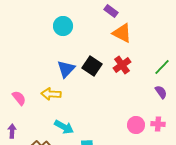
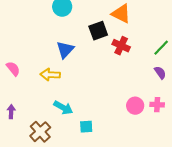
red cross: (122, 65) -> (121, 46), turned -30
black square: (92, 66) -> (98, 31), moved, turned 36
pink semicircle: (19, 98) -> (13, 69), moved

